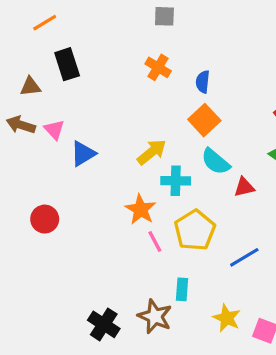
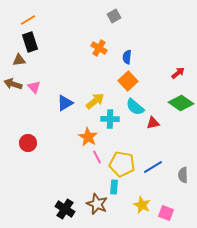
gray square: (164, 16) -> (114, 16), moved, turned -32
black rectangle: (67, 64) -> (30, 42), moved
blue triangle: (83, 154) -> (65, 103), moved
yellow pentagon: (195, 230) -> (122, 164), moved, turned -30

